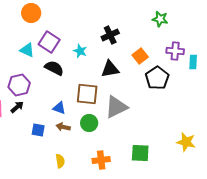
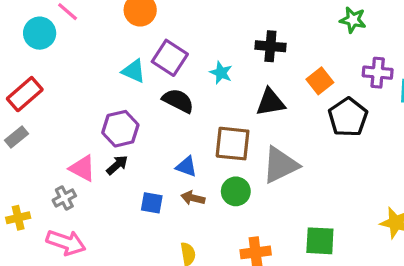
black cross: (110, 35) -> (270, 46), turned 30

